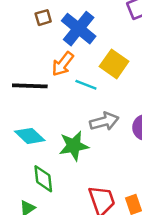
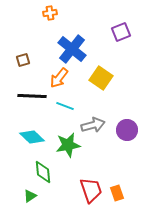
brown square: (43, 18) -> (23, 60), moved
cyan line: (86, 85) -> (65, 106), moved

